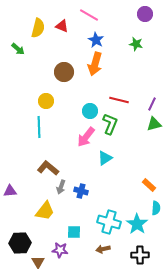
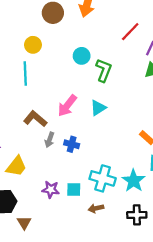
red line: (119, 100) -> (130, 32), moved, turned -60
pink arrow: (86, 137) -> (67, 106), moved
yellow trapezoid: (45, 211) -> (16, 166), moved
cyan square: (74, 232) -> (74, 190), moved
purple star: (60, 250) -> (51, 190), moved

